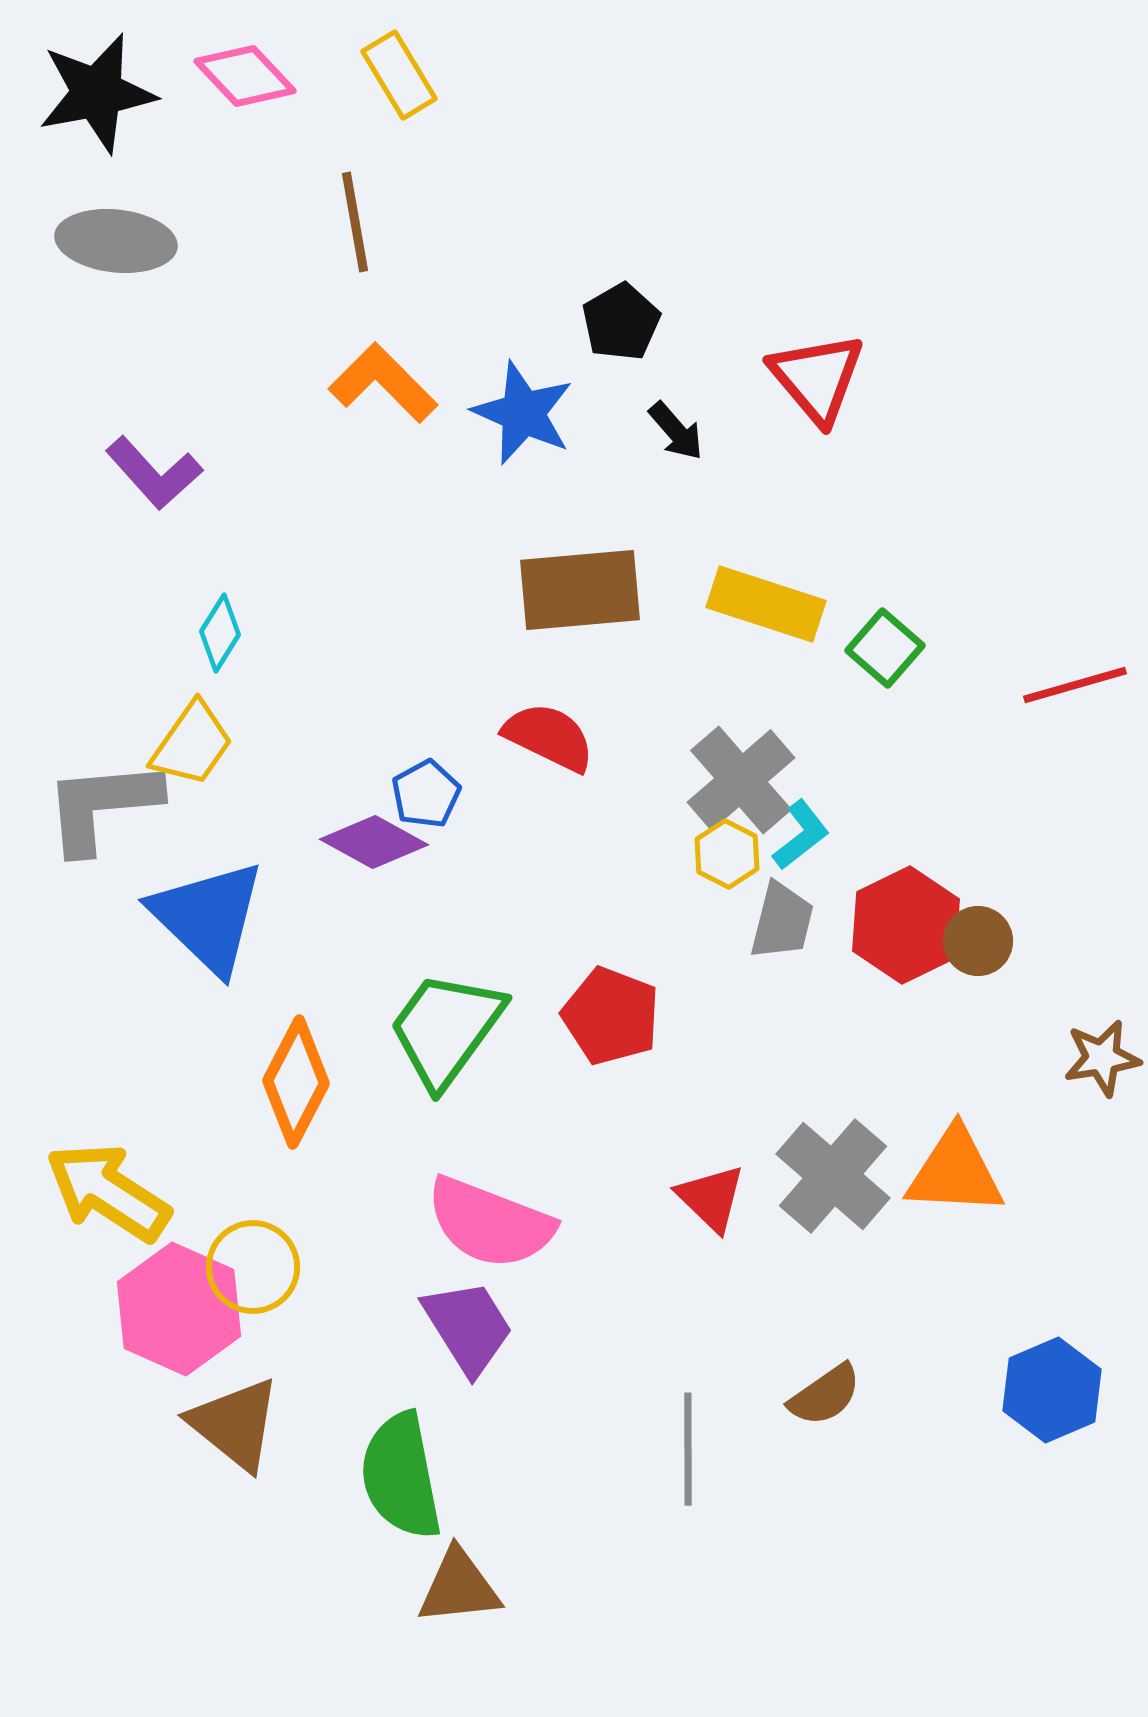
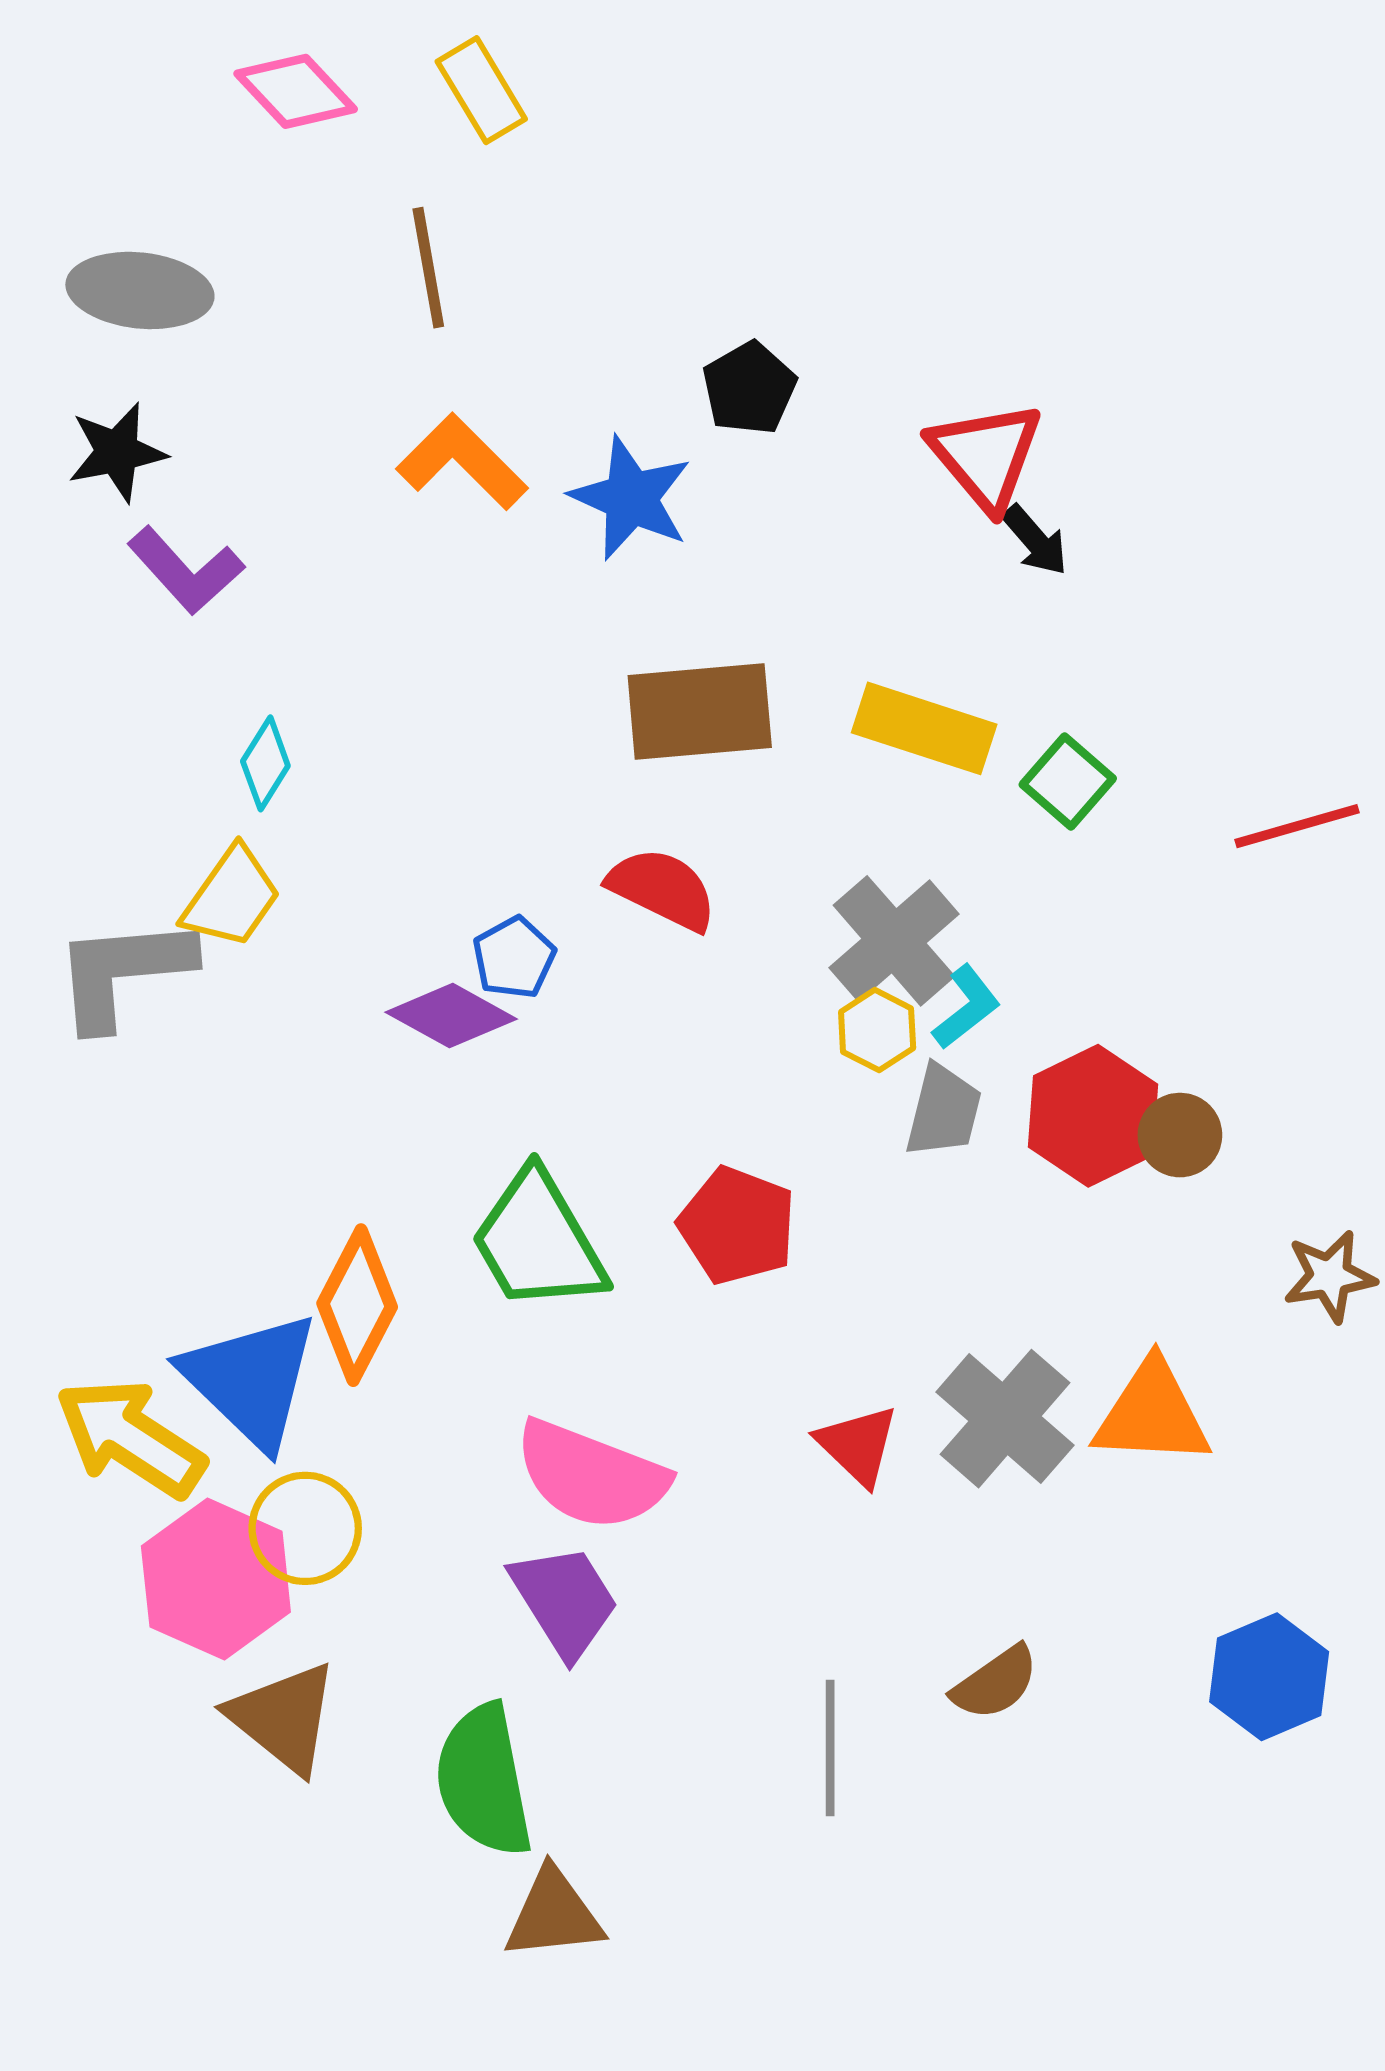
black star: (97, 93) -> (117, 452), moved, size x0.7
black arrow: (676, 431) -> (1035, 540), moved
blue triangle: (208, 917) -> (251, 1380), moved
green trapezoid: (446, 1029) -> (538, 1241), turned -66

